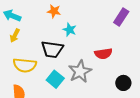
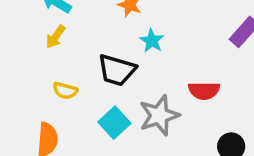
yellow semicircle: (25, 65) -> (65, 91), size x0.6

